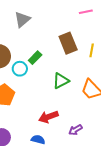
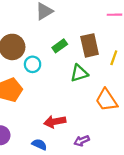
green rectangle: (35, 58) -> (60, 46), moved
green triangle: (61, 81) -> (79, 73), moved

